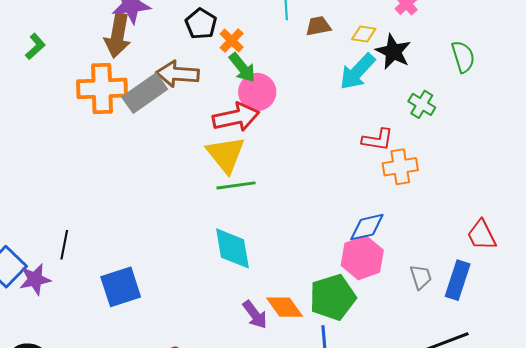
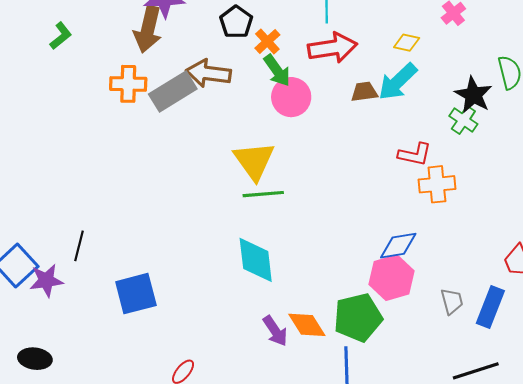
brown trapezoid: (318, 26) -> (364, 92), moved
black star: (393, 52) -> (473, 95), moved
orange cross: (102, 88) -> (128, 84), size x0.7
red arrow: (236, 117) -> (332, 48), moved

